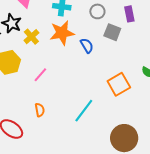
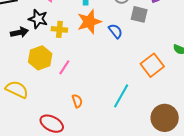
yellow cross: (31, 37) -> (59, 29), turned -35
pink line: (40, 75) -> (64, 67), moved

